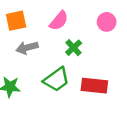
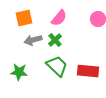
green cross: (74, 48) -> (55, 40), moved
green trapezoid: (56, 79) -> (57, 66), turned -100

